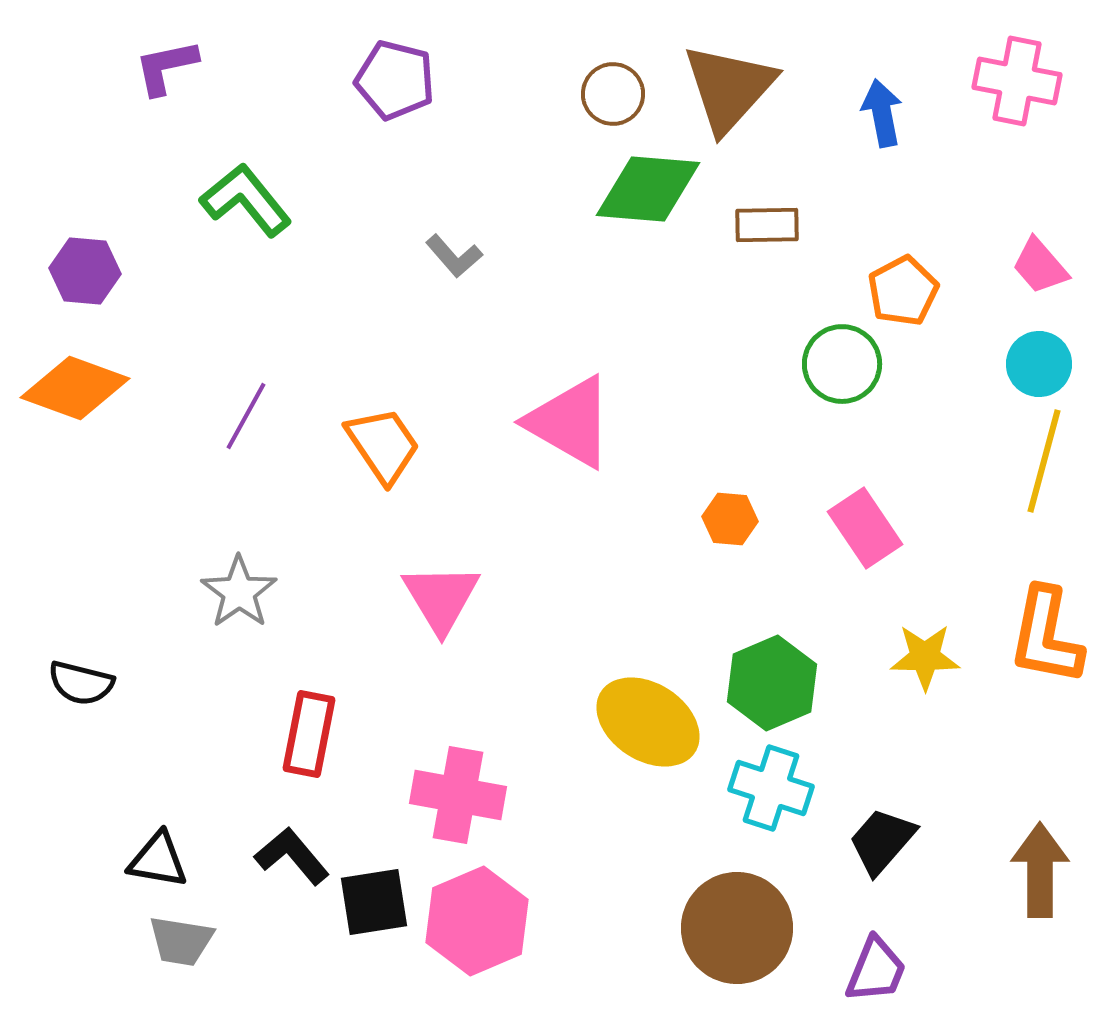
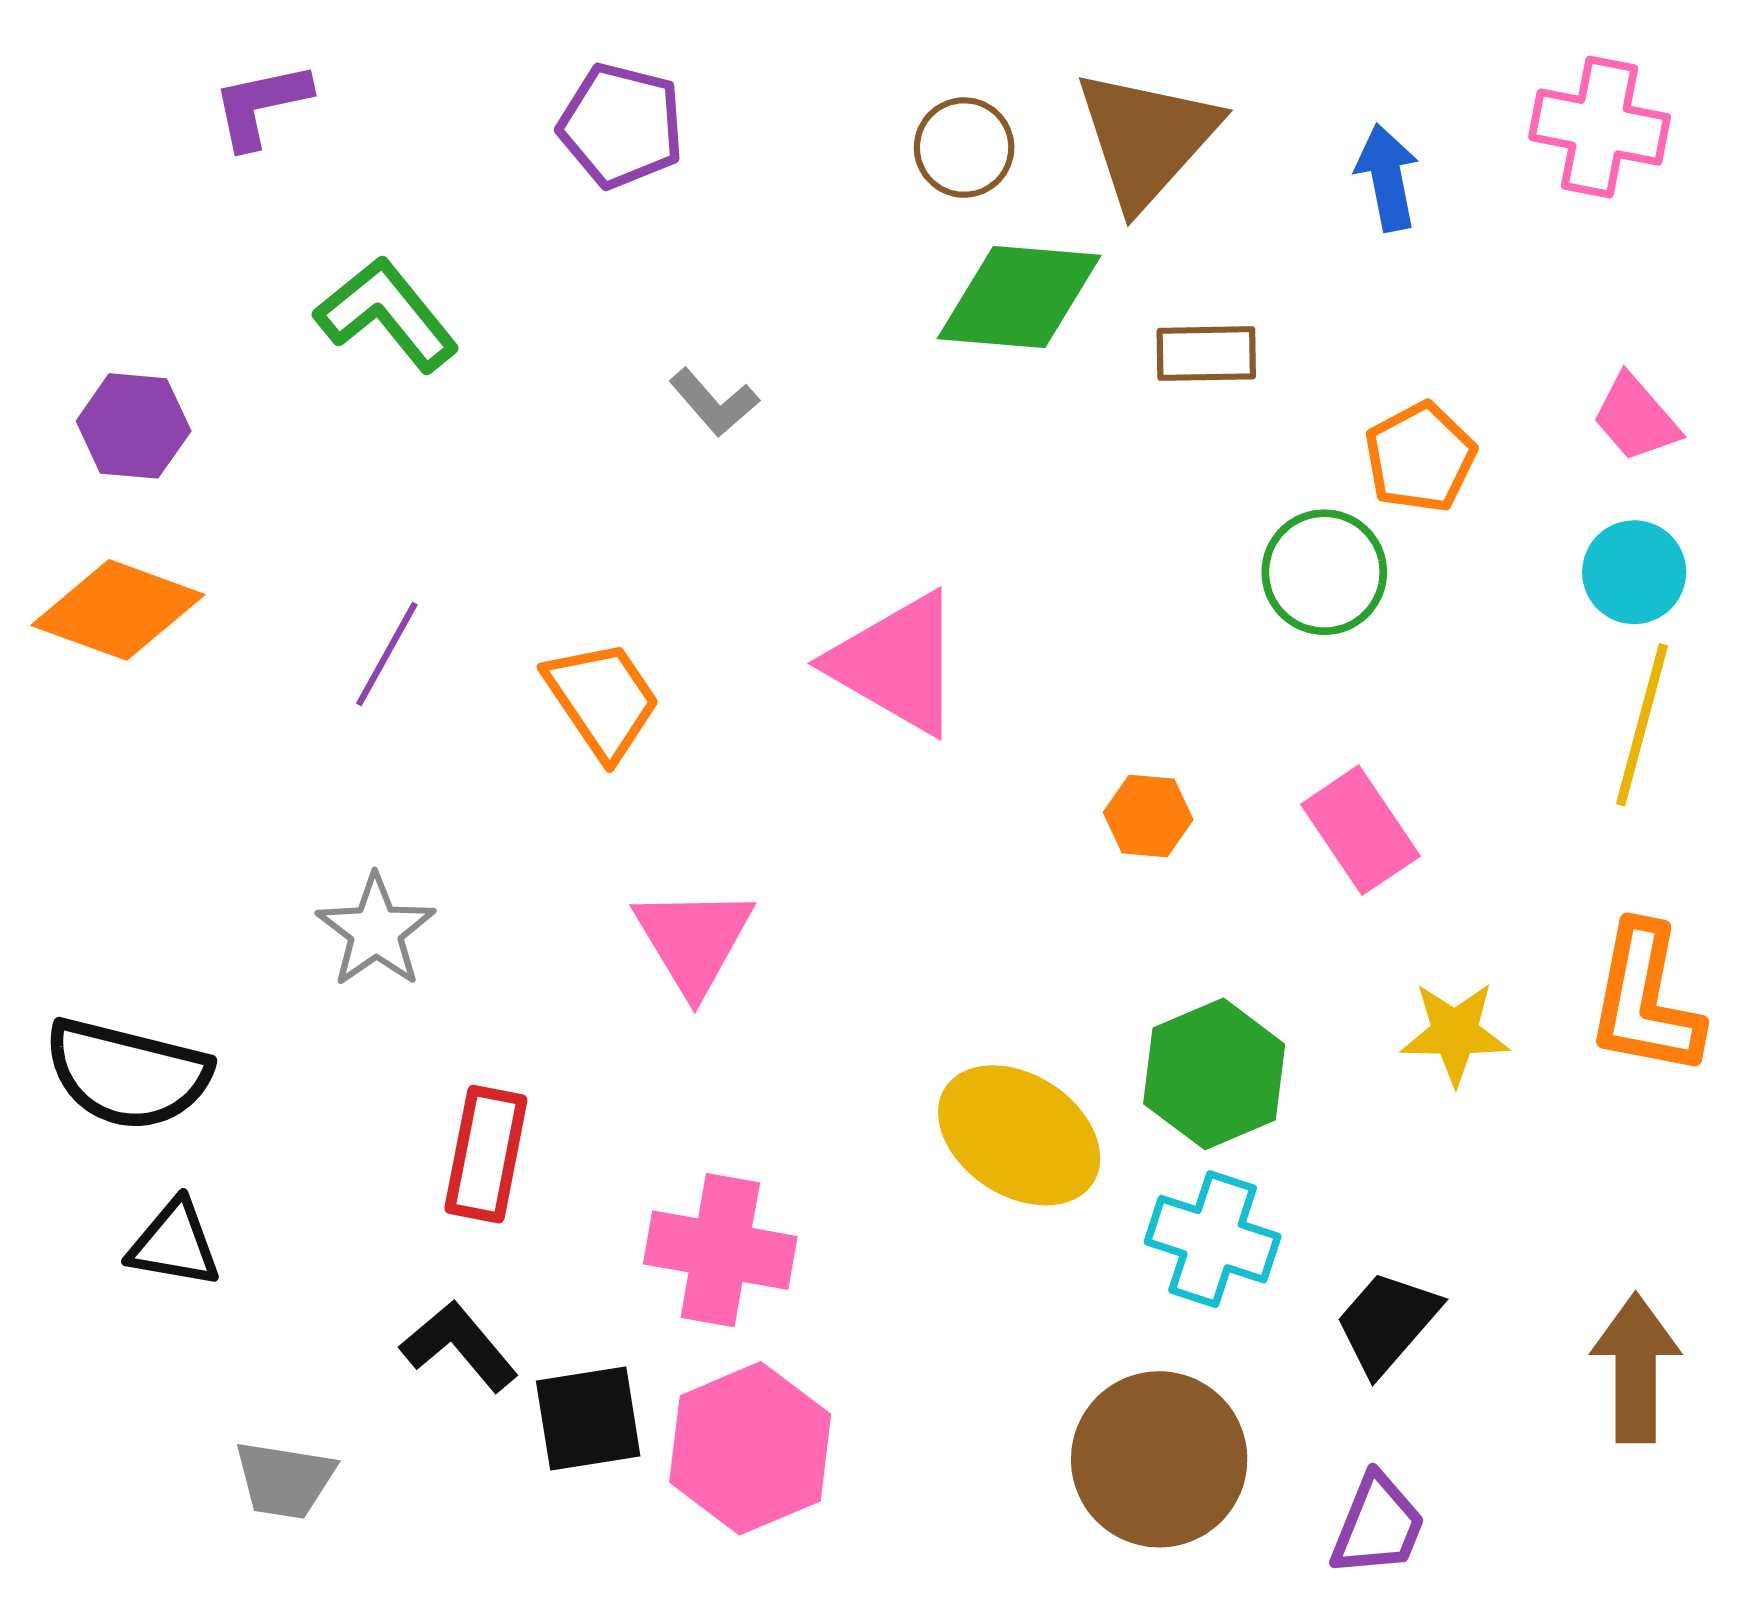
black semicircle: (81, 683) -> (127, 1074), size x1.6
black triangle: (158, 860) -> (174, 1244), moved

